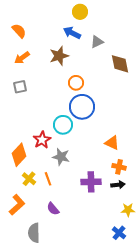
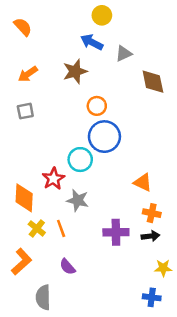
orange semicircle: (19, 31) -> (23, 27), moved
orange diamond: (19, 155) -> (24, 198), turned -40
blue cross: (119, 233) -> (152, 297), turned -32

